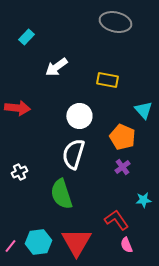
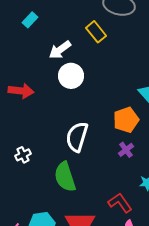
yellow rectangle: (107, 80) -> (96, 32), moved, turned 40
white circle: (79, 116) -> (71, 76), moved
orange pentagon: (122, 137) -> (126, 120), turned 30

